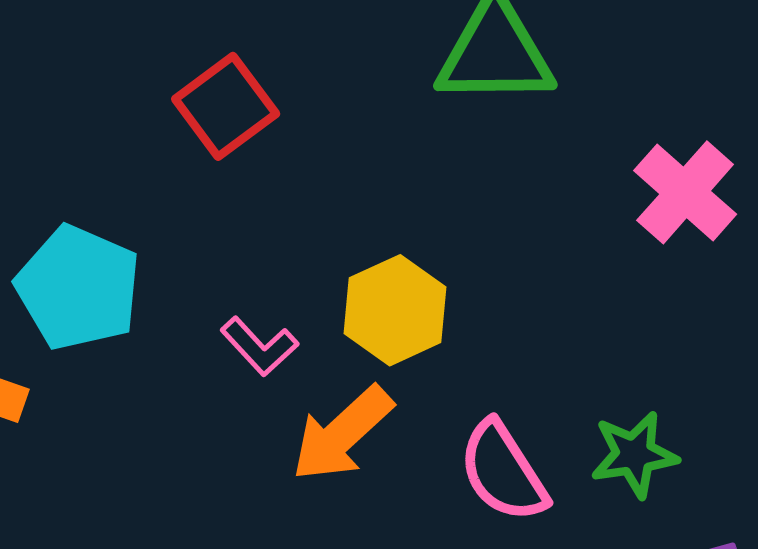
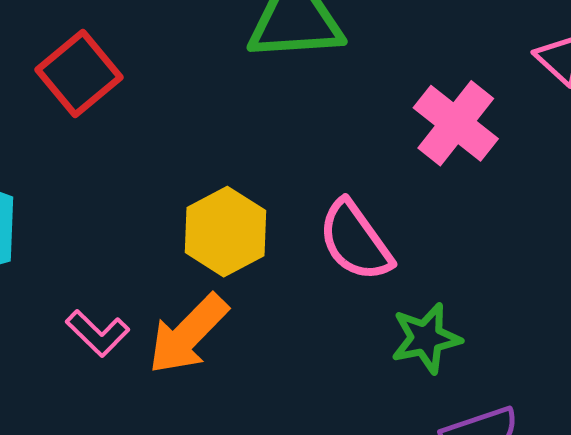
pink L-shape: (259, 346) -> (98, 333), moved
pink semicircle: (503, 471) -> (355, 241), moved

